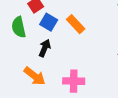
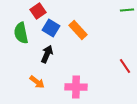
orange arrow: (35, 76) -> (37, 82), size x0.7

